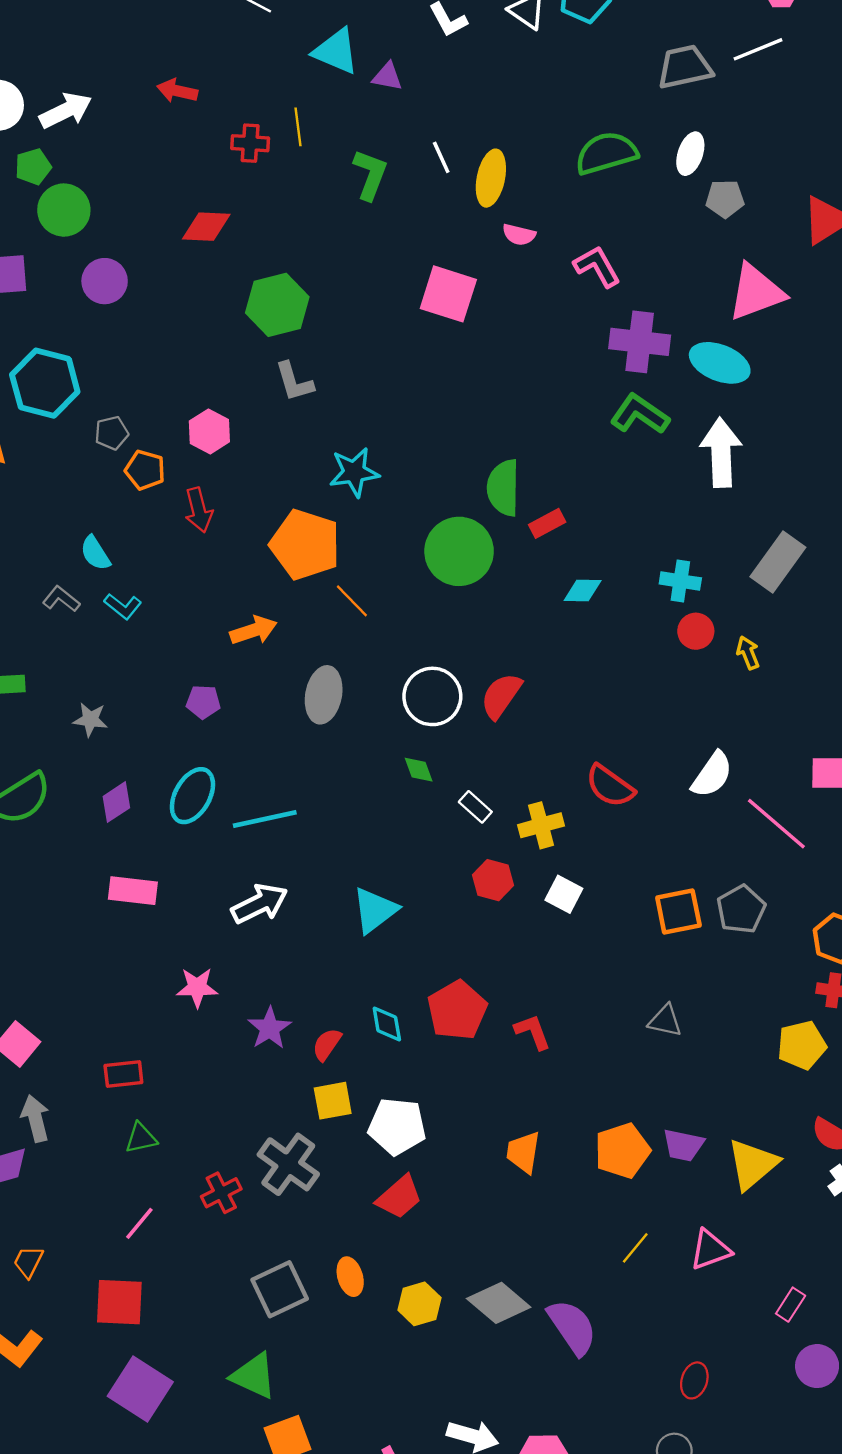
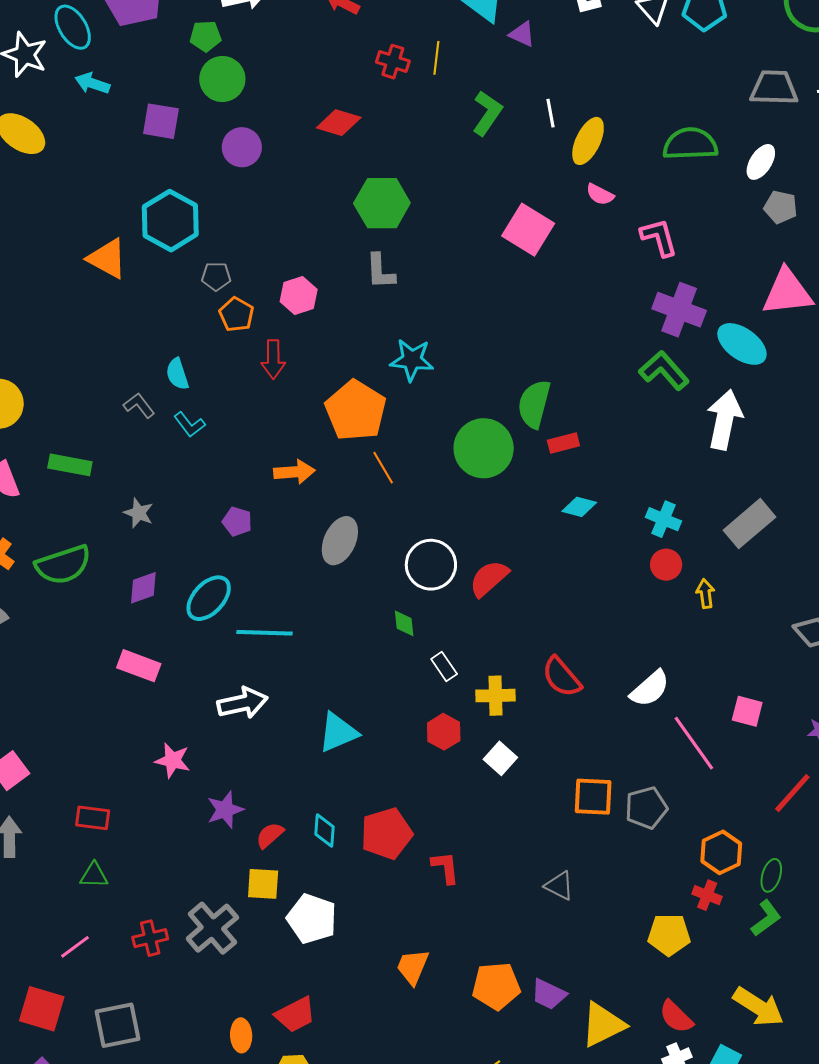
red trapezoid: (399, 1197) -> (295, 1015), moved
gray square: (280, 1289) -> (118, 1025), moved

